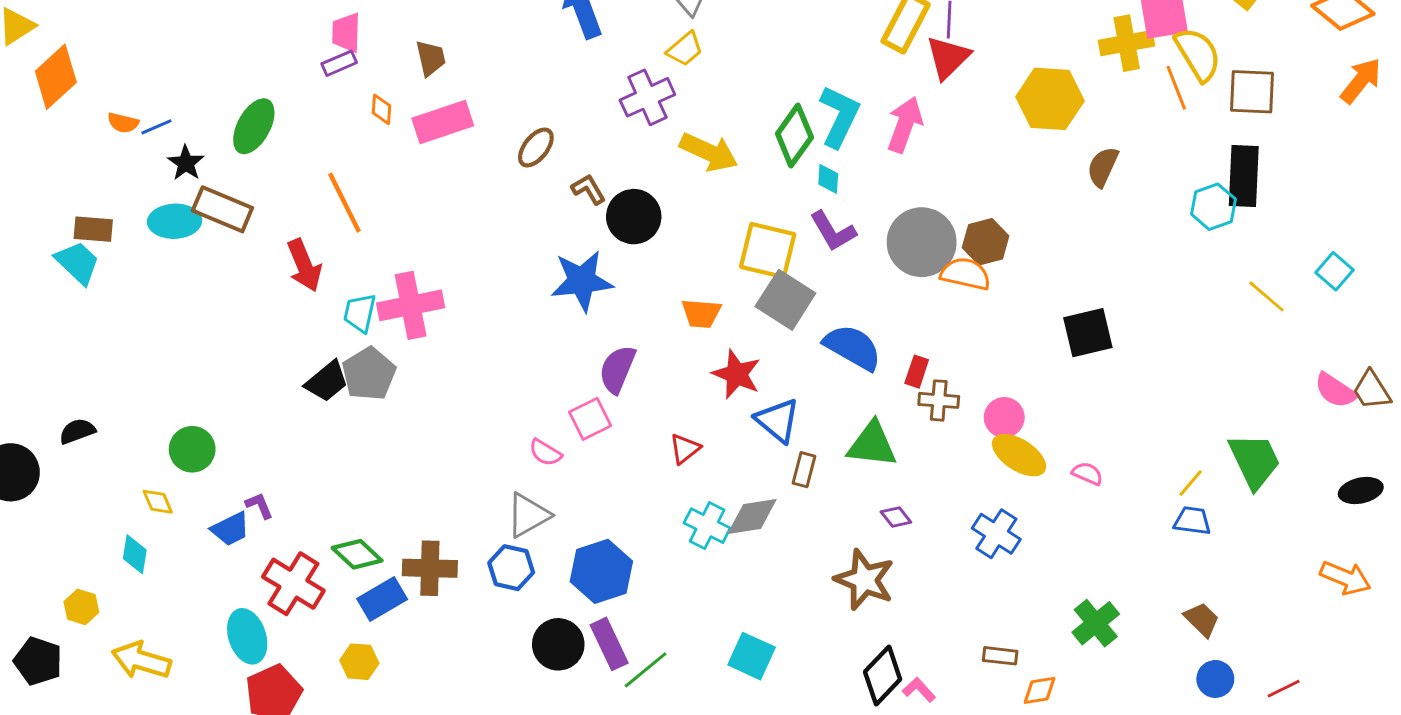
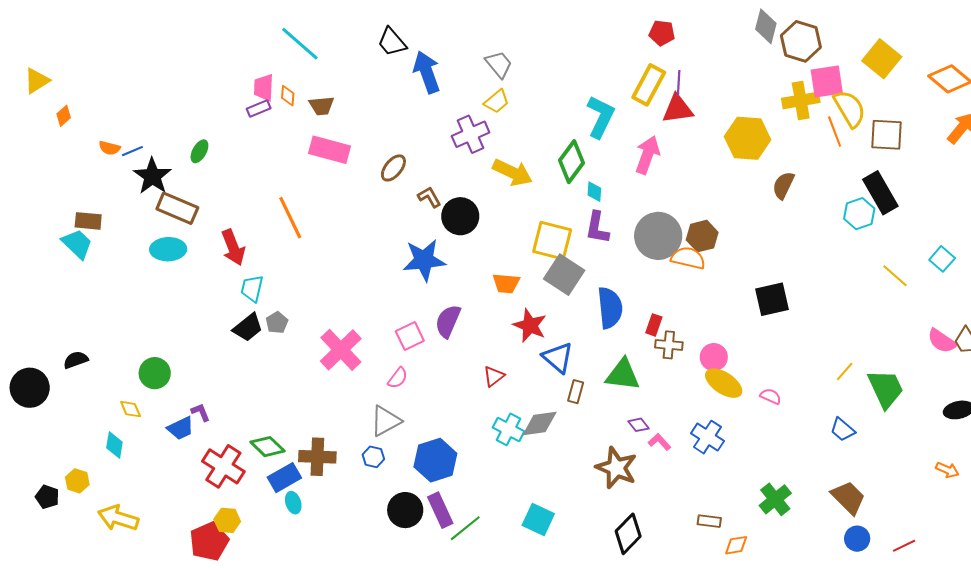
red triangle: (948, 57) -> (678, 109), turned 36
brown trapezoid: (431, 58) -> (322, 106), turned 96
orange diamond: (56, 77) -> (64, 116), size x0.5
orange diamond: (382, 109) -> (288, 96), moved
cyan L-shape: (839, 116) -> (601, 117), moved
pink rectangle: (443, 122) -> (329, 150), turned 33
green ellipse: (254, 126) -> (199, 151), size x0.6
black star: (186, 163) -> (152, 176), size x1.5
black rectangle: (1244, 176) -> (880, 193), turned -33
orange line: (344, 203) -> (290, 218), moved
cyan ellipse: (175, 221) -> (168, 249), moved
purple L-shape: (833, 231) -> (597, 228), turned 40
pink cross: (411, 305) -> (341, 350), moved, turned -33
cyan trapezoid: (360, 313) -> (252, 288), moved
blue semicircle: (853, 347) -> (610, 308), turned 54
gray pentagon: (369, 374) -> (277, 323), size x0.6
pink square: (590, 419) -> (410, 336), moved
pink semicircle: (545, 453) -> (398, 378), turned -85
yellow line: (1191, 483) -> (845, 372), moved
blue trapezoid: (1192, 521) -> (843, 430), turned -148
blue hexagon: (511, 568) -> (373, 457), size x0.7
orange arrow: (1345, 578) -> (947, 470), size x0.7
brown trapezoid: (1202, 619) -> (848, 498), size x1.4
cyan ellipse: (247, 636) -> (293, 503), moved, size x0.6
black pentagon: (38, 661) -> (47, 497), moved, size x0.7
yellow hexagon: (359, 662) -> (227, 520), moved
pink L-shape: (919, 690) -> (659, 442), moved

